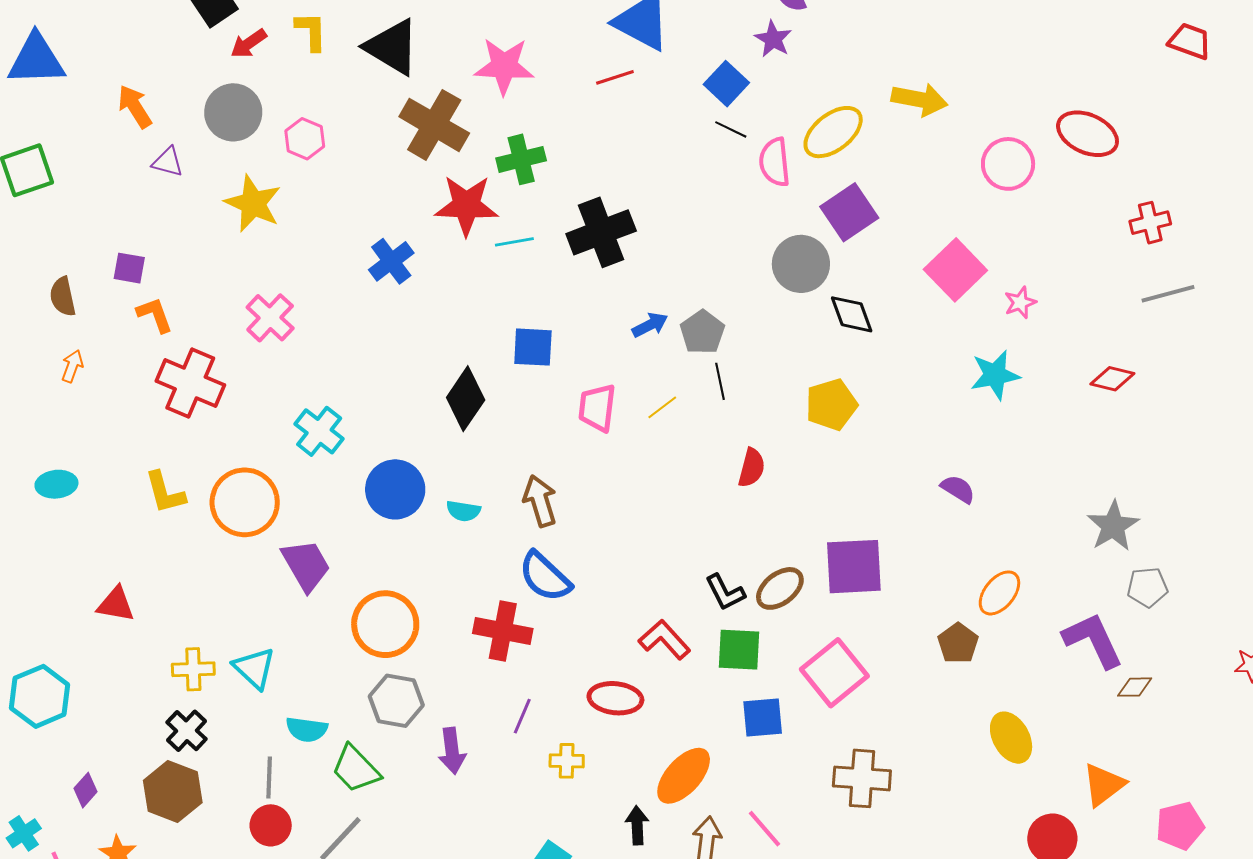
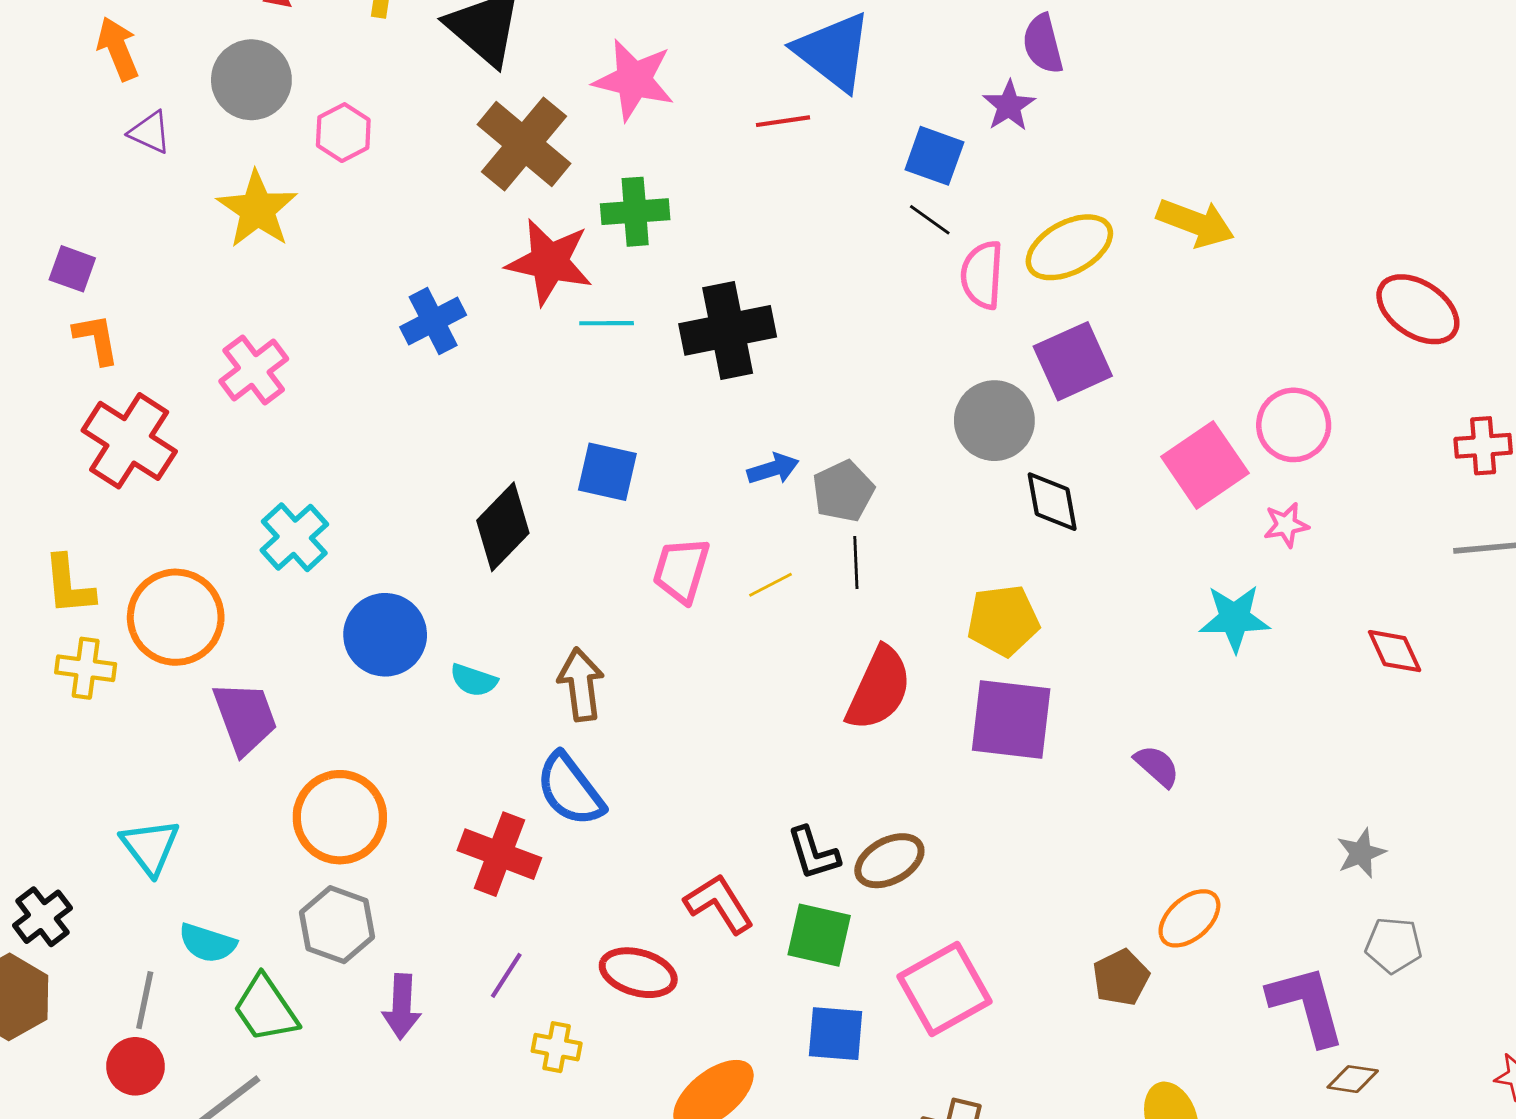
blue square: (726, 84) -> (934, 156), turned -33
pink circle: (1008, 164) -> (1294, 425), moved
red diamond: (1112, 379) -> (1395, 651), turned 42
red semicircle: (752, 468) -> (879, 689), size x1.6
gray star: (1113, 526) -> (1361, 853), size x0.7
purple square: (854, 567) -> (1011, 720), moved
yellow cross: (193, 669) -> (86, 668), moved

